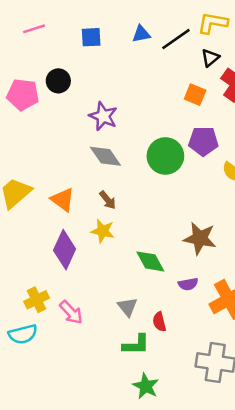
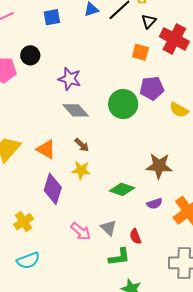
green diamond: (150, 261) -> (122, 189), turned -35
yellow cross: (37, 300) -> (24, 222), moved
pink arrow: (71, 312) -> (81, 231), moved

